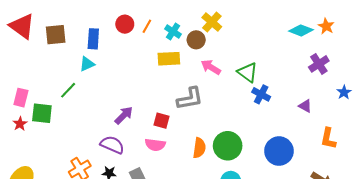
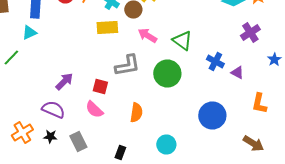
blue cross: (261, 94) -> (215, 62), moved
pink semicircle: (155, 145) -> (94, 110), turned 36
green circle: (228, 146) -> (167, 74), moved

